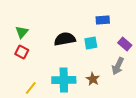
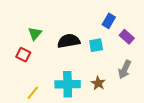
blue rectangle: (103, 20) -> (109, 21), turned -56
green triangle: (22, 32) -> (35, 34), moved
purple rectangle: (125, 44) -> (127, 37), moved

